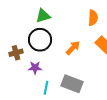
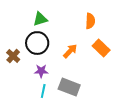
brown cross: (16, 53) -> (13, 56), turned -32
purple star: (35, 68) -> (41, 71), moved

